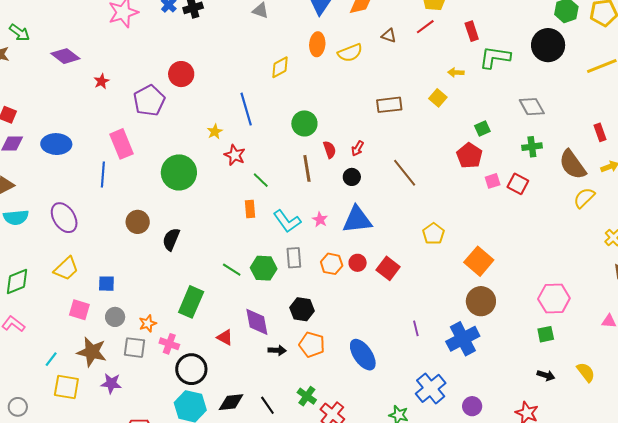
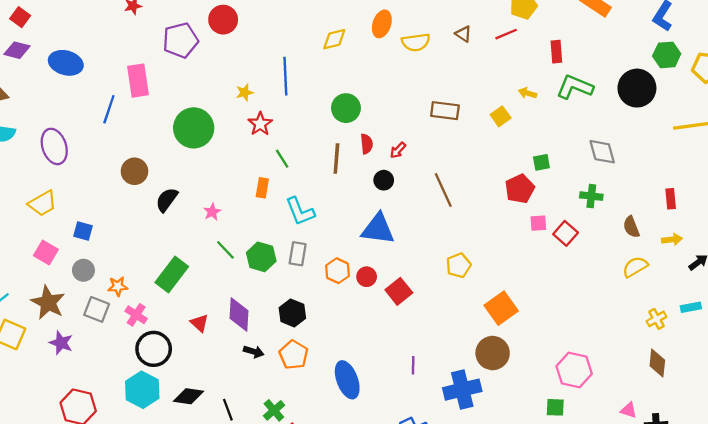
brown semicircle: (572, 165) -> (631, 227), size x0.6
pink star: (320, 220) -> (212, 212), moved

